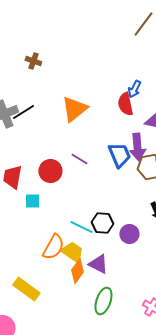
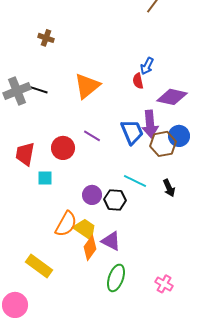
red semicircle: (125, 104) -> (138, 81), size x0.7
black line: (23, 112) -> (36, 89), turned 50
cyan line: (81, 227) -> (135, 181), moved
purple circle: (129, 234) -> (92, 195), moved

